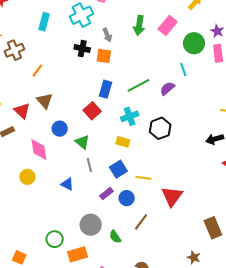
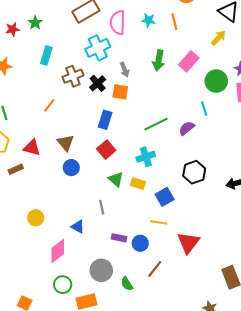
cyan rectangle: (44, 22) -> (46, 55), moved
black cross: (82, 49) -> (98, 83), turned 35
brown cross: (14, 50) -> (73, 76), moved
blue rectangle: (106, 89) -> (105, 120), moved
brown triangle: (45, 101) -> (65, 143), moved
red triangle: (22, 111) -> (32, 148), turned -30
black hexagon: (160, 128) -> (194, 172), moved
green triangle: (82, 142) -> (116, 179), moved
pink diamond: (39, 149) -> (58, 251), moved, turned 60
blue square: (118, 169) -> (165, 197), moved
purple rectangle: (107, 194) -> (119, 238), turned 48

